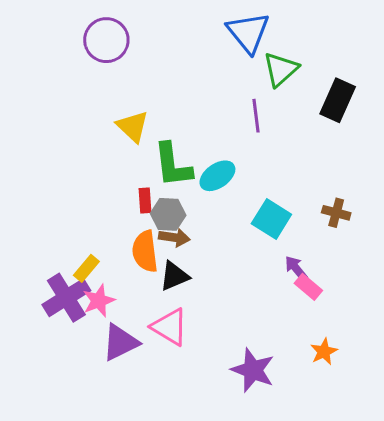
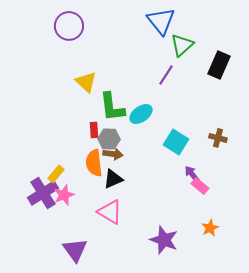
purple line: (256, 116) -> (166, 75), turned 40
purple triangle: (120, 342) -> (75, 250), moved, turned -40

